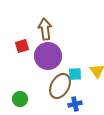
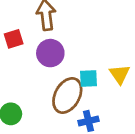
purple circle: (48, 56) -> (50, 53), size x0.7

